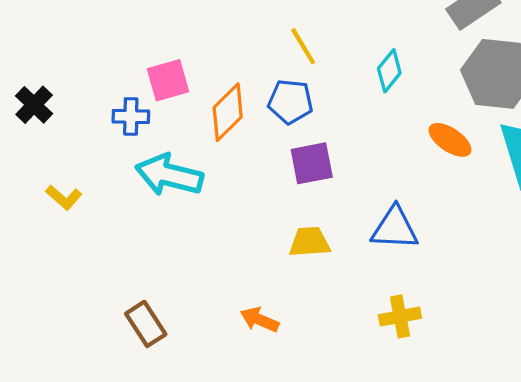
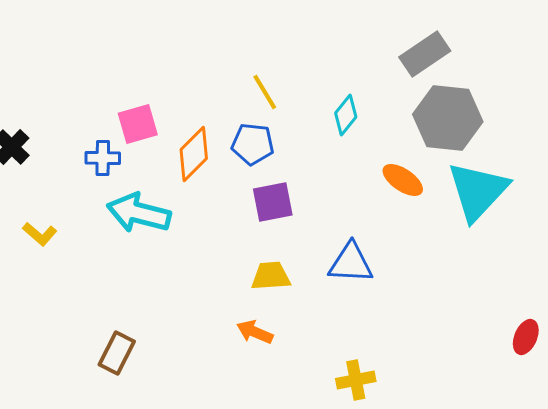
yellow cross: (400, 316) -> (356, 380), moved
orange arrow: (260, 320) -> (255, 332), moved
brown rectangle: (146, 324) -> (117, 353), turned 60

